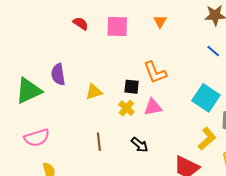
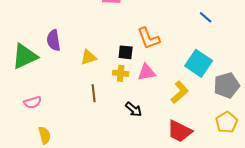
yellow cross: (126, 108) -> (121, 73), turned -35
pink semicircle: (37, 138) -> (33, 102), size x0.7
yellow L-shape: (207, 139) -> (180, 92), moved
brown line: (99, 142) -> (94, 93), moved

